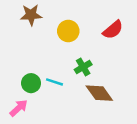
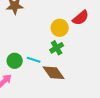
yellow circle: (68, 31) -> (60, 28), moved
brown diamond: (99, 93) -> (54, 73), moved

